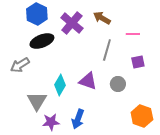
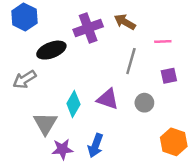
blue hexagon: (37, 14) -> (24, 17), moved
purple cross: (72, 23) -> (88, 28), turned 30

